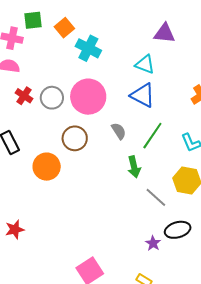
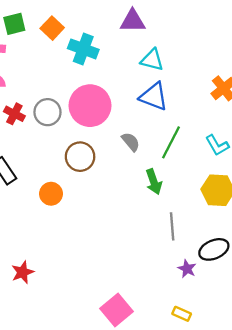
purple triangle: (164, 33) -> (133, 21), moved
orange circle: (47, 167) -> (51, 194), size x0.7
gray line: (156, 197) -> (172, 226), moved, turned 50

